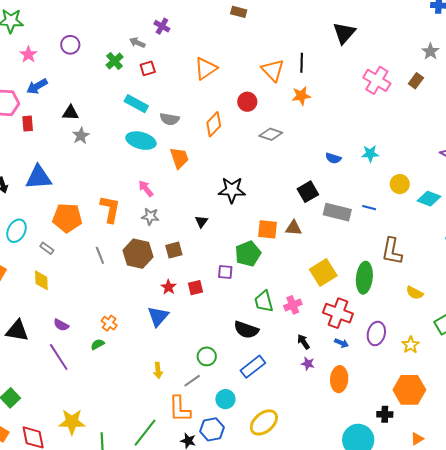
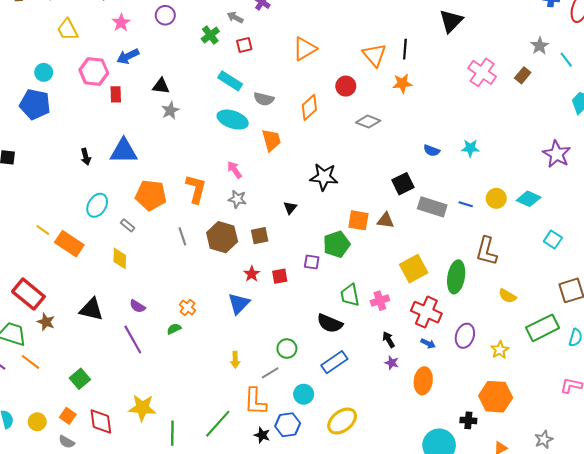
yellow circle: (400, 184) -> (496, 198), moved

